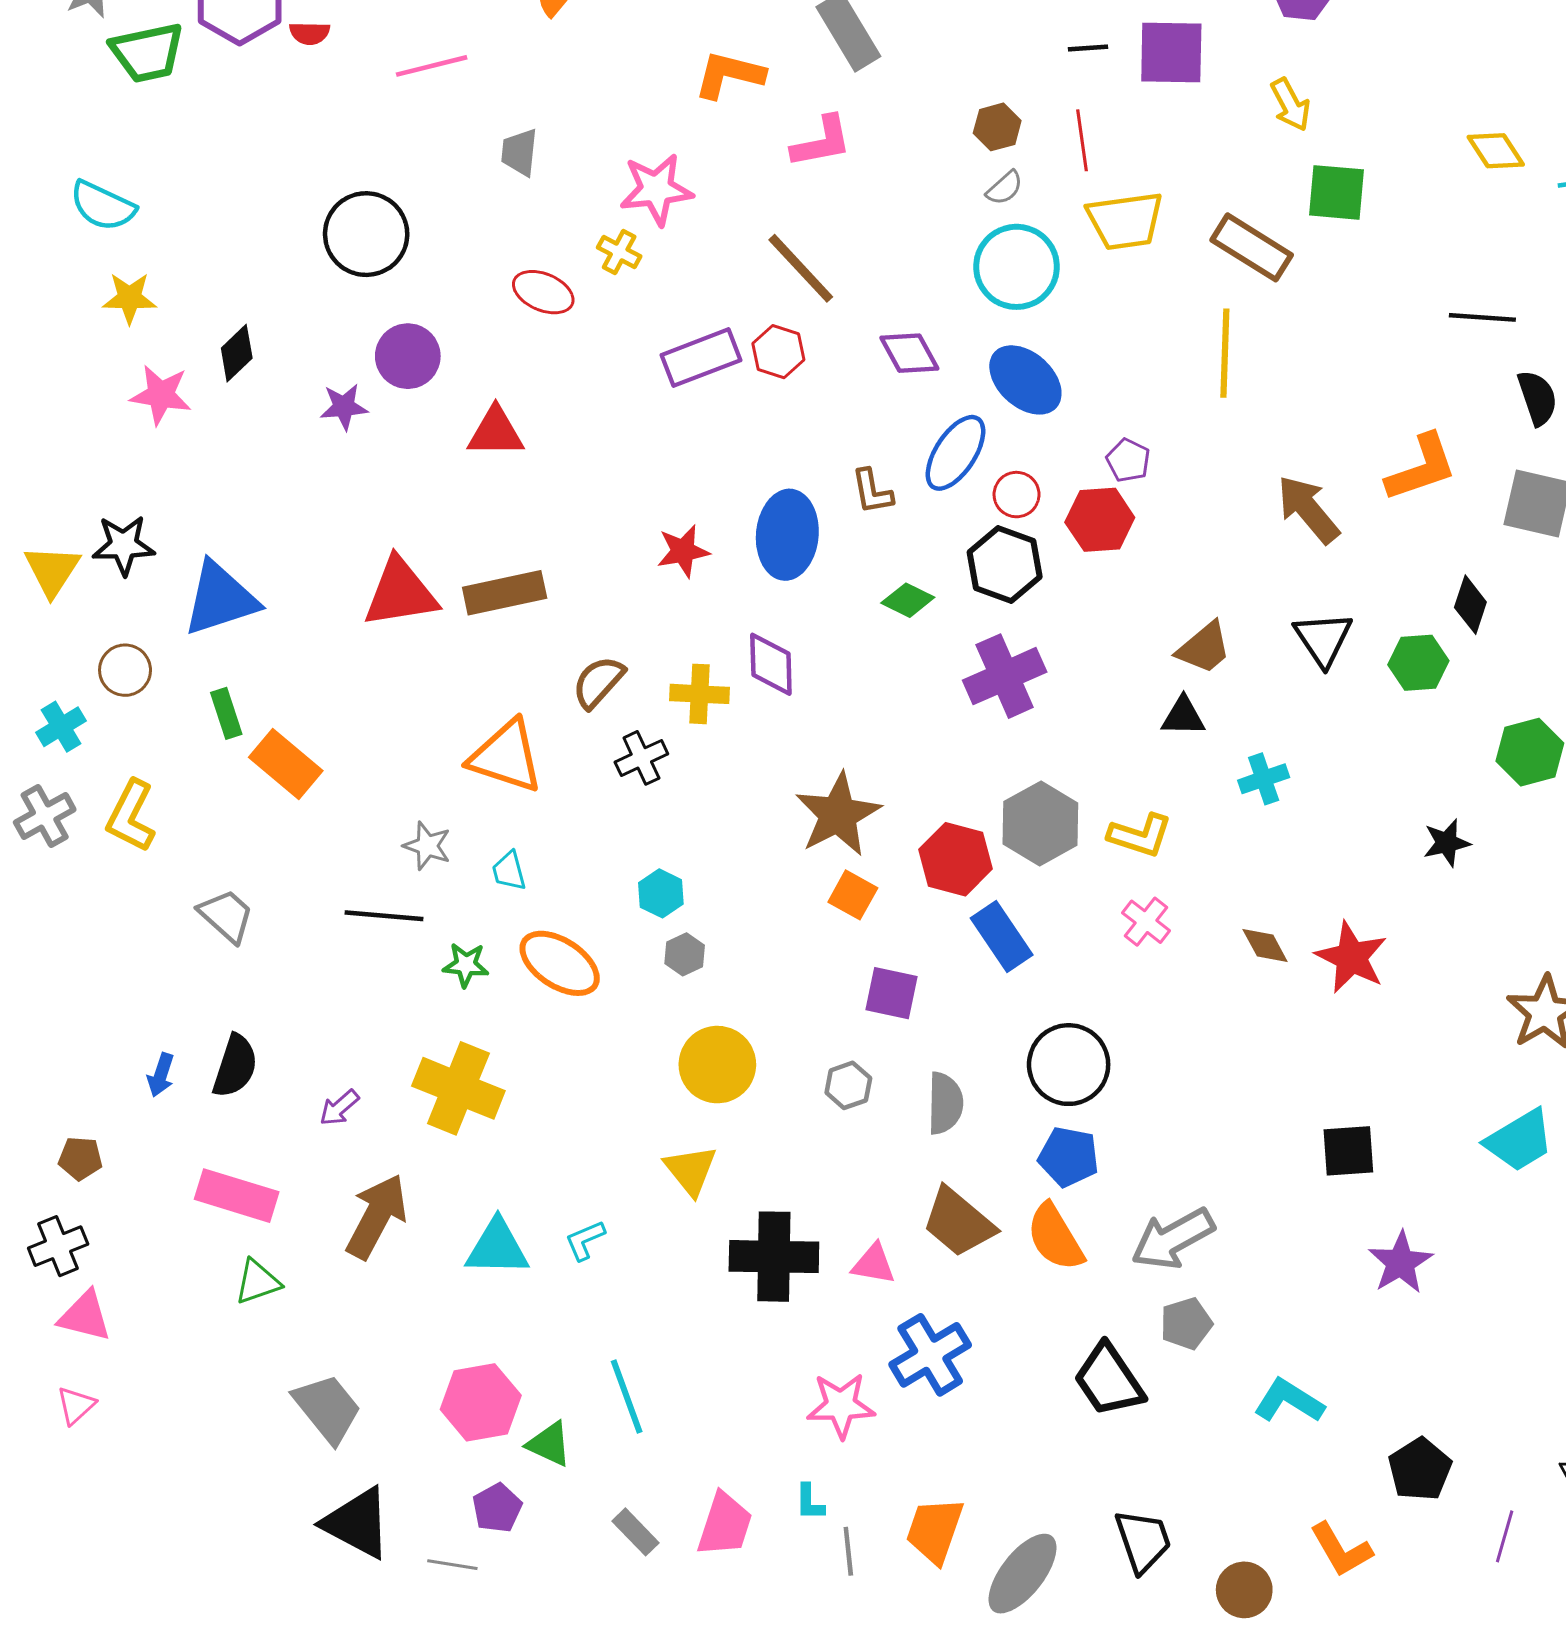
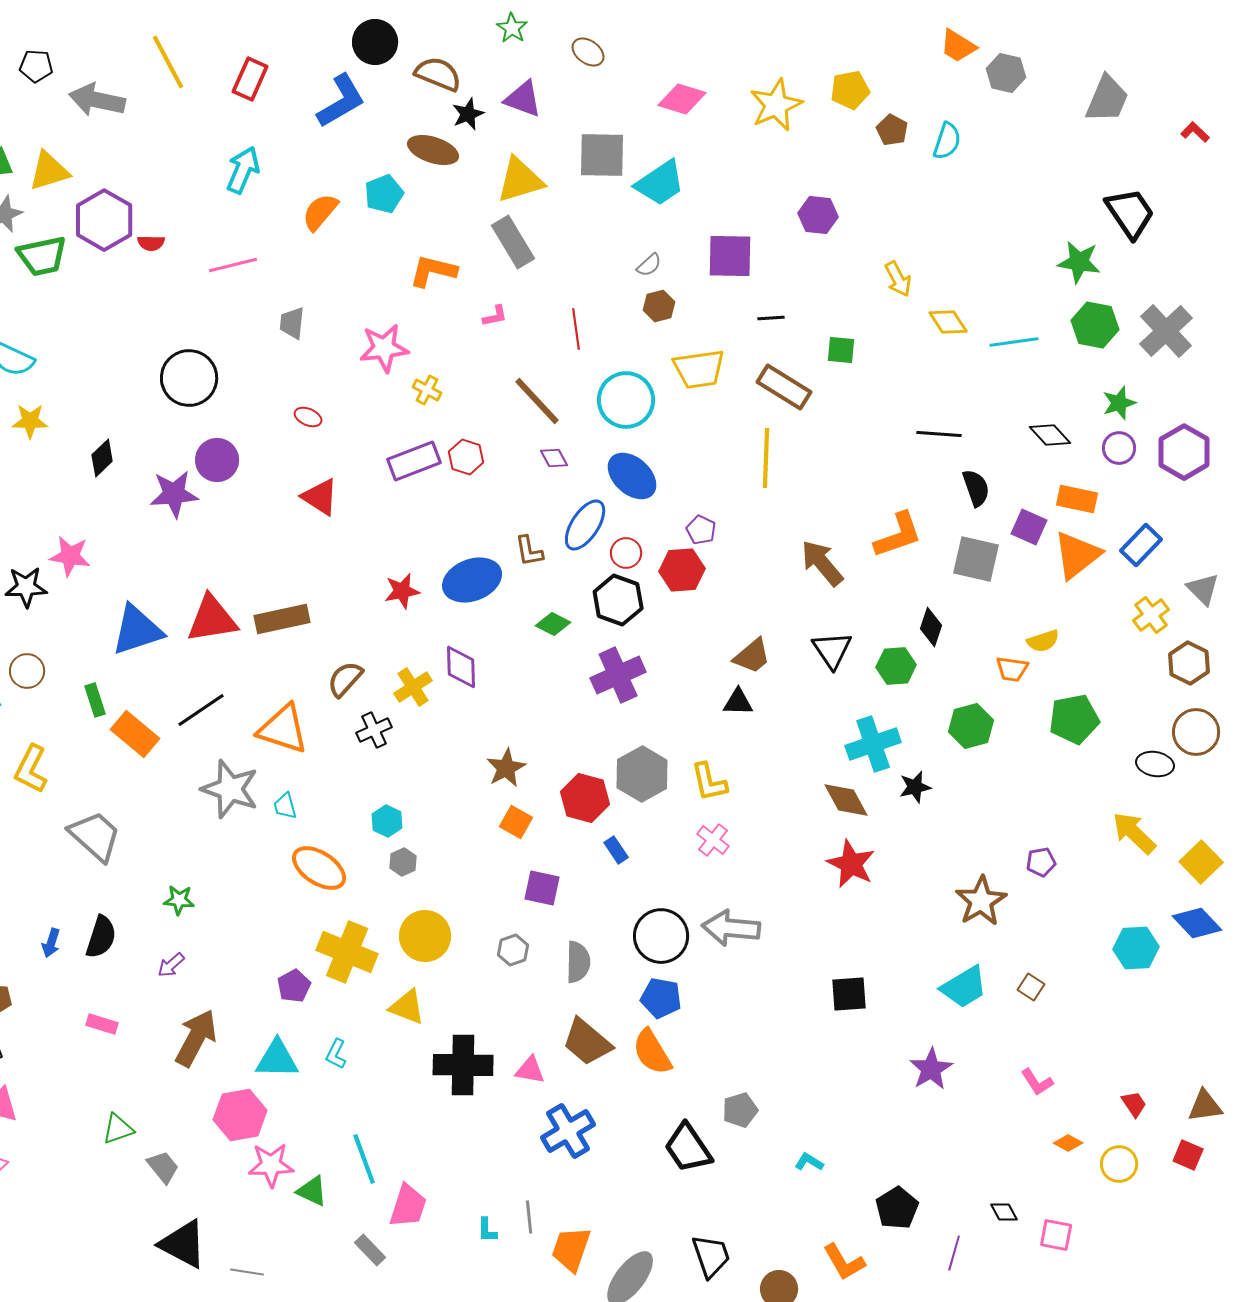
black line: (1088, 48) -> (771, 318), moved
yellow arrow: (1290, 105) -> (898, 279), moved
brown hexagon: (997, 127) -> (659, 306), moved
red line: (1082, 140) -> (576, 329), moved
pink L-shape: (822, 142) -> (495, 316), size x0.6
gray semicircle: (1005, 188) -> (649, 265), moved
green square: (1336, 192) -> (841, 350), size x0.7
yellow cross: (619, 252) -> (427, 390), moved
brown line: (801, 268) -> (537, 401), moved
red ellipse: (543, 292) -> (308, 417), size x0.7
purple diamond: (909, 353) -> (554, 458), size x0.7
pink star: (161, 395) -> (70, 556), moved
purple star: (344, 407) -> (174, 494), size x1.5
red triangle: (496, 432) -> (320, 497), moved, turned 33
blue ellipse: (787, 535) -> (472, 580), turned 64
blue triangle: (220, 599) -> (137, 630), moved
yellow cross: (700, 694) -> (413, 687), turned -36
cyan cross: (1264, 779) -> (873, 744), moved, size x1.6
brown star: (838, 815) -> (506, 768), size x0.7
yellow L-shape: (1140, 835) -> (709, 782), turned 60
gray star: (427, 846) -> (230, 789), size x1.8
gray trapezoid: (226, 916) -> (95, 836), size x1.4
black line: (384, 916) -> (201, 710), moved, turned -39
blue rectangle: (1002, 937) -> (616, 850), size x0.6
brown diamond: (1265, 945) -> (846, 800), moved, size x1.4
green star: (466, 965) -> (179, 900), moved
yellow cross: (458, 1088) -> (347, 952), moved
yellow triangle: (691, 1170) -> (407, 1007), turned -30
pink rectangle: (237, 1196) -> (102, 1024), size x0.6
gray arrow: (1173, 1239) -> (731, 928), moved, turned 34
cyan L-shape: (585, 1240) -> (336, 1054), turned -40
purple star: (1400, 1262) -> (931, 1069), moved
green triangle: (257, 1282) -> (118, 1129), moved
cyan L-shape: (1289, 1401) -> (809, 1162), size x0.6
pink hexagon: (481, 1402) -> (240, 1115), moved
pink star: (841, 1405) -> (271, 1165), moved
gray trapezoid: (327, 1408) -> (163, 1167), size x0.7
purple pentagon: (497, 1508) -> (294, 986), moved
pink trapezoid: (725, 1524) -> (408, 1206), moved
gray line: (848, 1551) -> (529, 1217), moved

